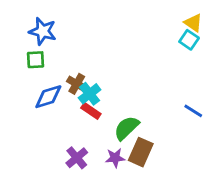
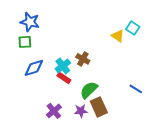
yellow triangle: (193, 23) -> (118, 36), moved
brown cross: (77, 84) -> (83, 59), moved
blue line: (193, 111) -> (136, 89), moved
brown rectangle: (141, 152) -> (99, 107), turned -48

